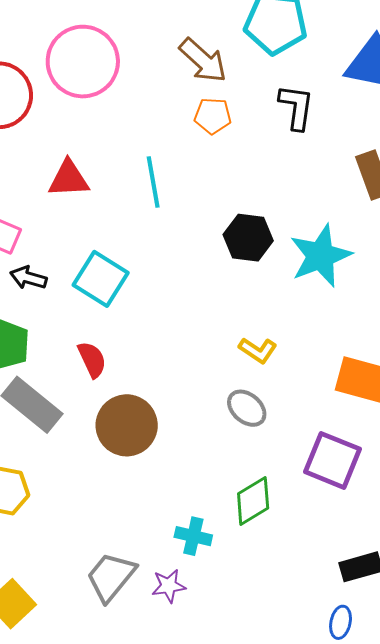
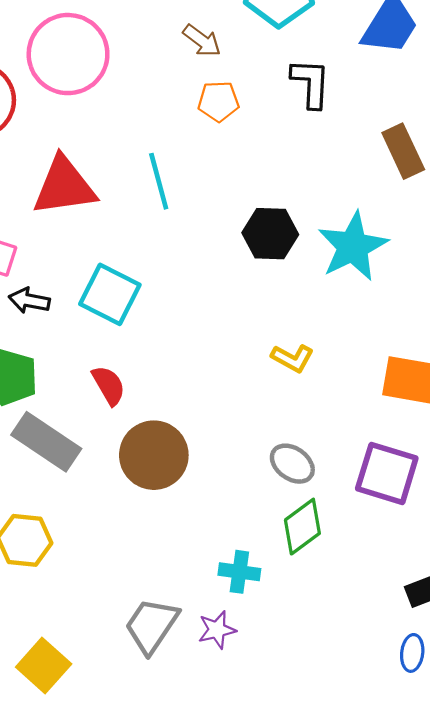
brown arrow: (203, 60) -> (202, 41), size x0.7
red triangle: (69, 179) -> (64, 186), size x1.4
gray ellipse: (247, 408) -> (292, 464), moved

